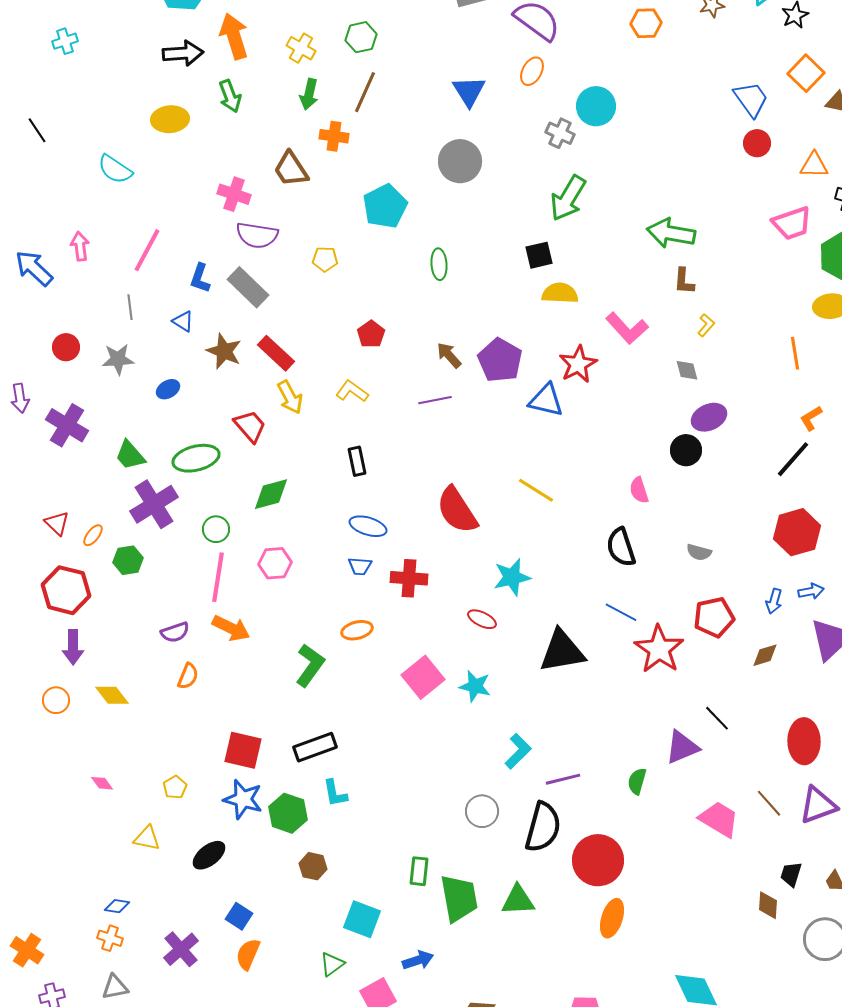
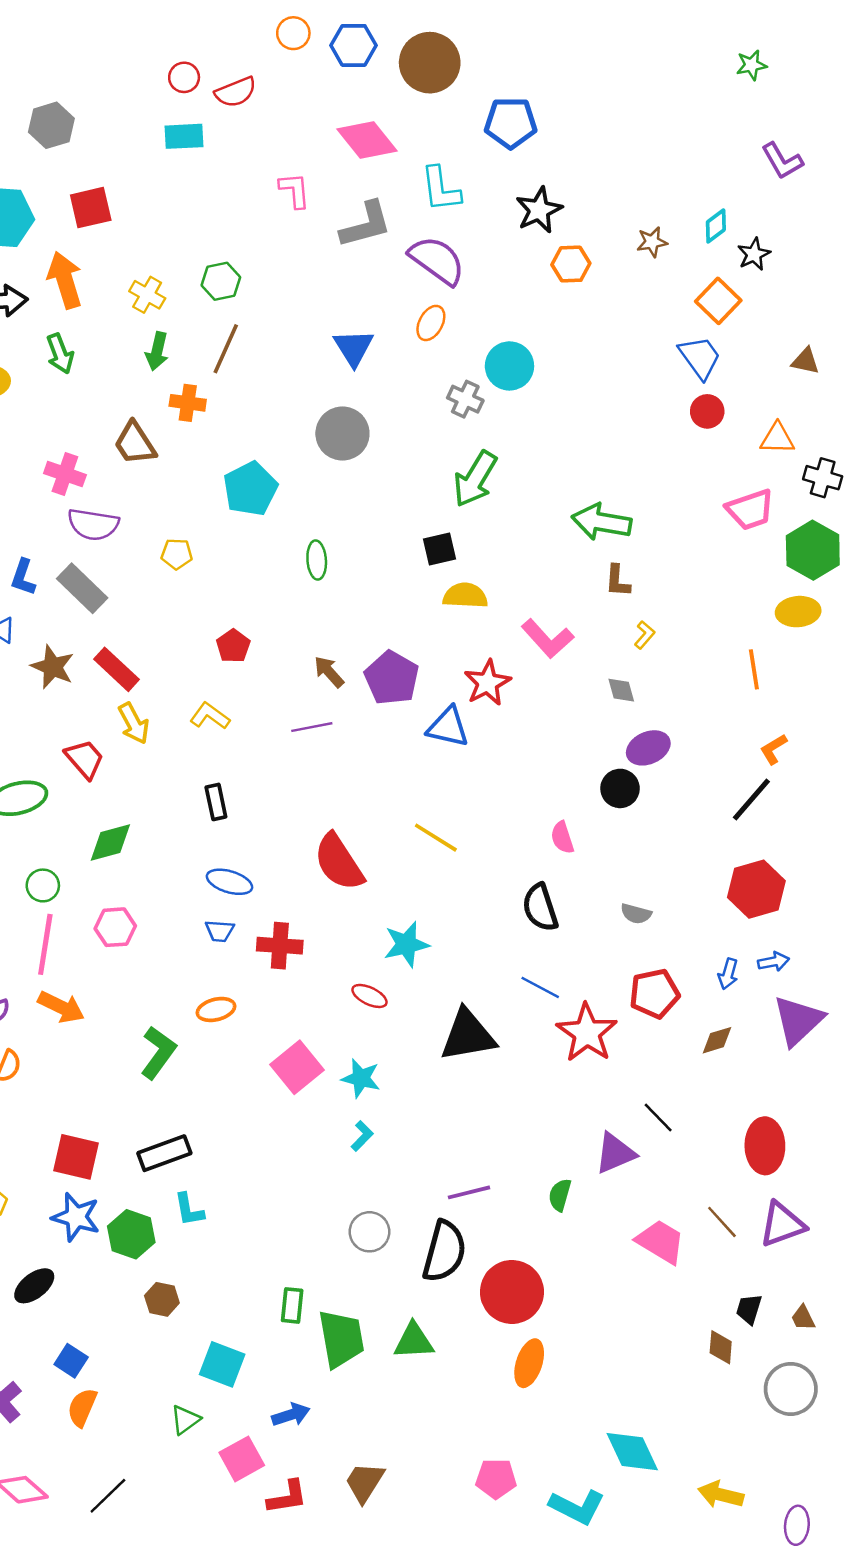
orange square: (806, 73) -> (718, 301), moved
cyan L-shape: (518, 751) -> (362, 1136), moved, size x0.7

